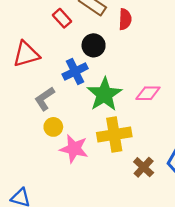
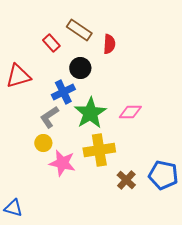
gray L-shape: (45, 99) -> (49, 117), moved

